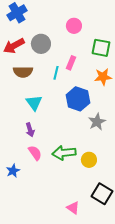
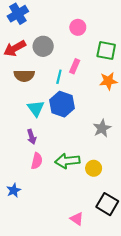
blue hexagon: (78, 99) -> (62, 104), moved
pink semicircle: (35, 153) -> (37, 161), turned 49
blue star: (13, 171) -> (14, 190), moved

